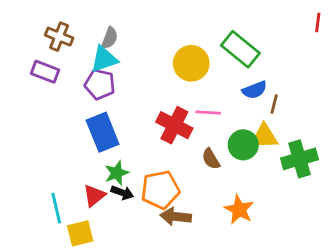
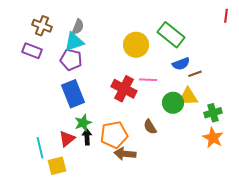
brown line: (274, 104) -> (195, 74), turned 56
brown semicircle: (211, 159) -> (150, 127), moved
green cross: (299, 159) -> (213, 113), size x0.7
black arrow: (122, 193) -> (87, 137), turned -112
orange star: (239, 210) -> (213, 138), moved

